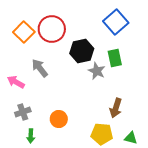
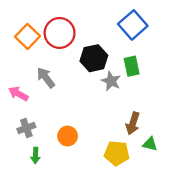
green triangle: (131, 138) -> (150, 144), moved

